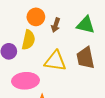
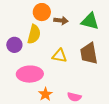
brown arrow: (56, 25) -> (61, 21), turned -104
yellow triangle: (55, 61) -> (59, 56), size x0.7

